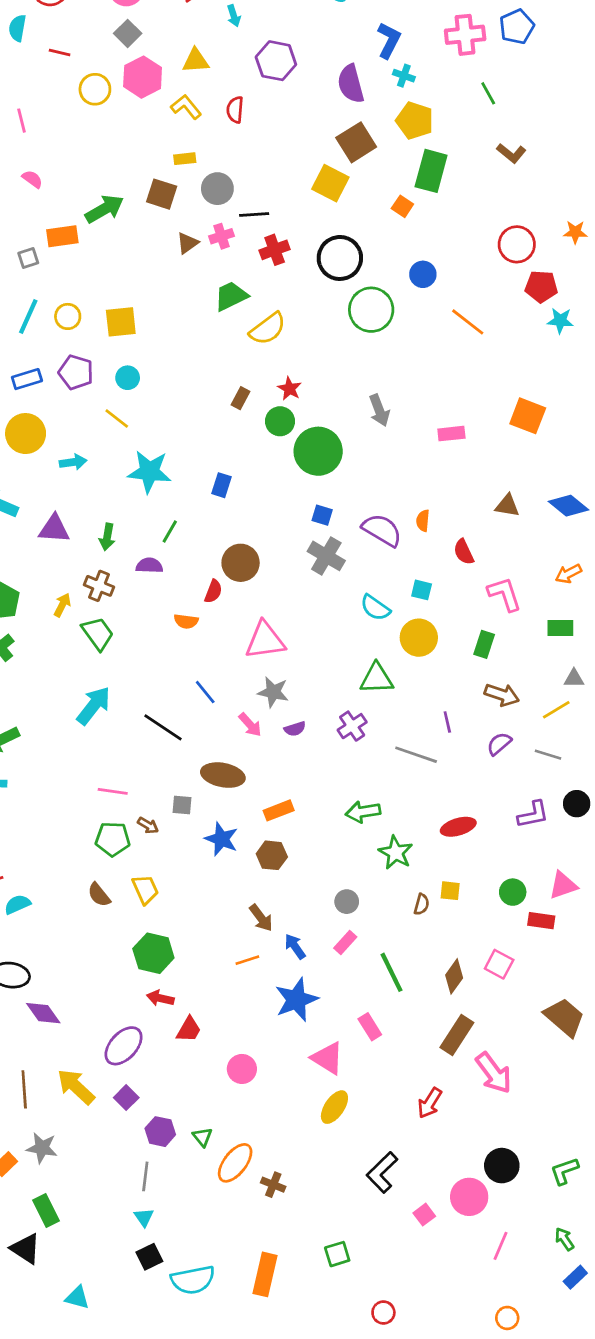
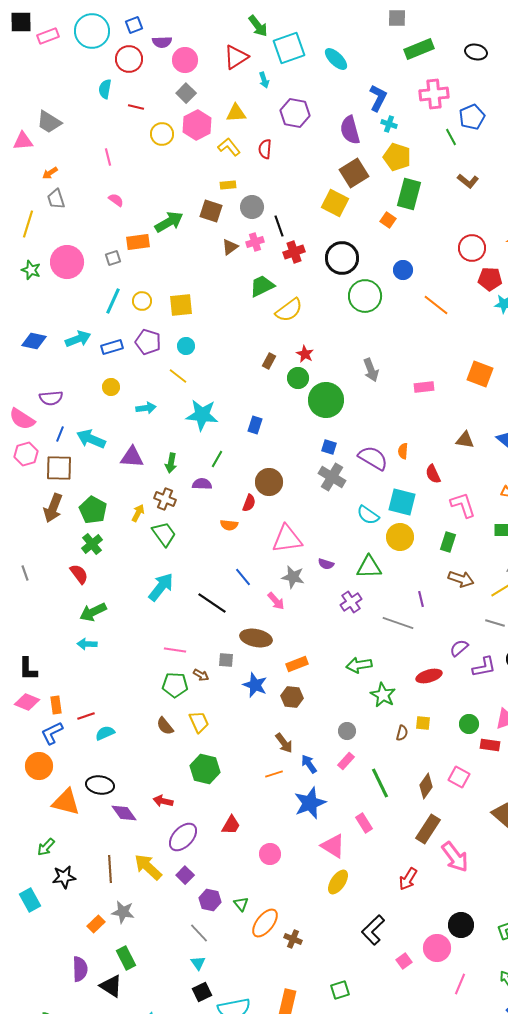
blue pentagon: (517, 27) -> (472, 117), moved
black line: (254, 214) -> (279, 226), turned 75
yellow circle: (26, 434) -> (111, 387), size x0.6
cyan square: (422, 590) -> (402, 502), size x1.8
purple semicircle: (295, 729) -> (326, 564), moved, turned 35
purple semicircle: (499, 744) -> (459, 648), moved
red arrow: (160, 998) -> (163, 801), moved
gray line: (145, 1176) -> (199, 933), turned -50

